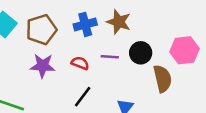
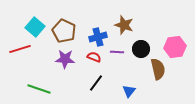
blue cross: (85, 24) -> (98, 37), moved
brown pentagon: (41, 30) -> (64, 31), turned -30

